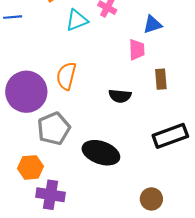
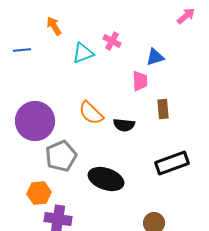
orange semicircle: (66, 76) -> (91, 113), moved, turned -60

